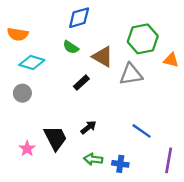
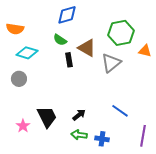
gray triangle: (131, 74) -> (111, 63), turned -30
black rectangle: (81, 83) -> (69, 60), moved, turned -56
black arrow: (88, 127) -> (79, 115), moved

